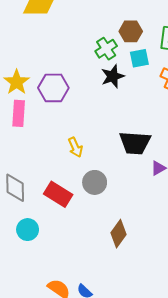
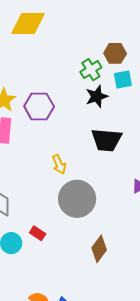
black trapezoid: (135, 143) -> (106, 140), moved
gray circle: (95, 182) -> (77, 199), size x1.6
red rectangle: (58, 194) -> (38, 233), moved, size x0.6

